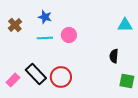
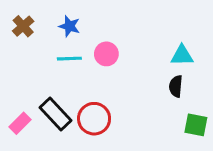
brown cross: (15, 25) -> (23, 26), moved
cyan triangle: (125, 25) -> (182, 55), moved

